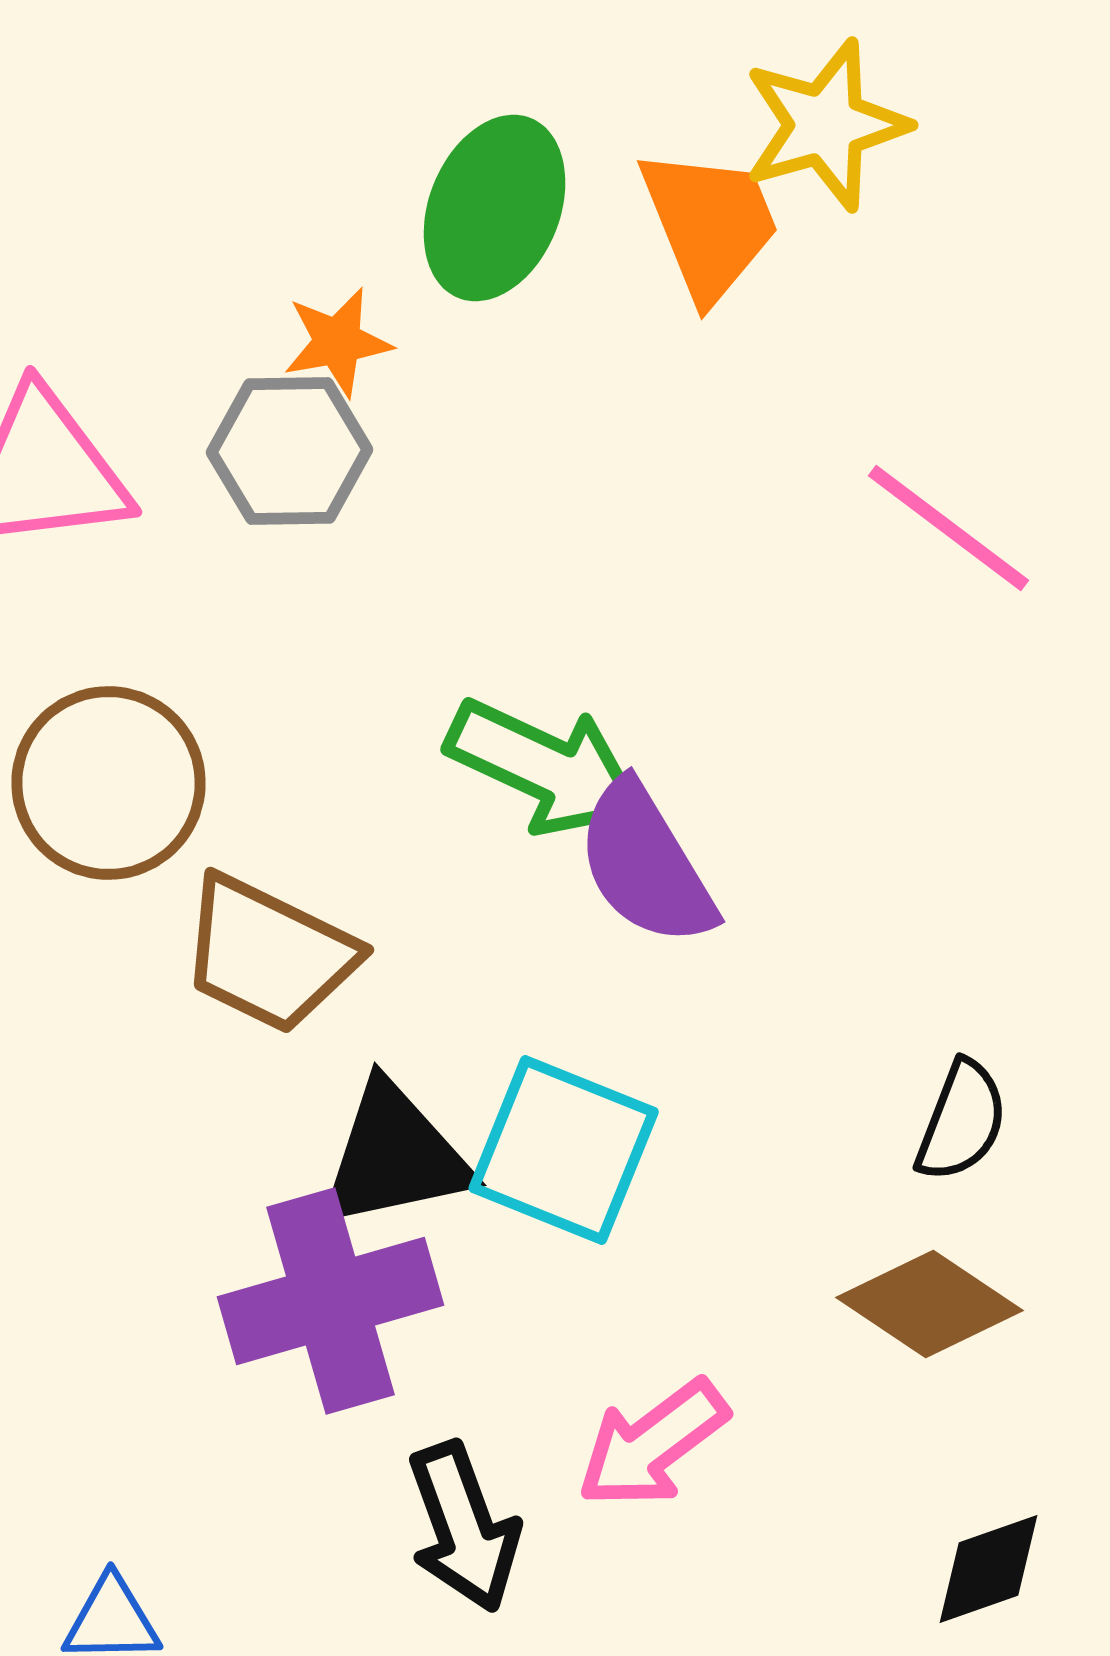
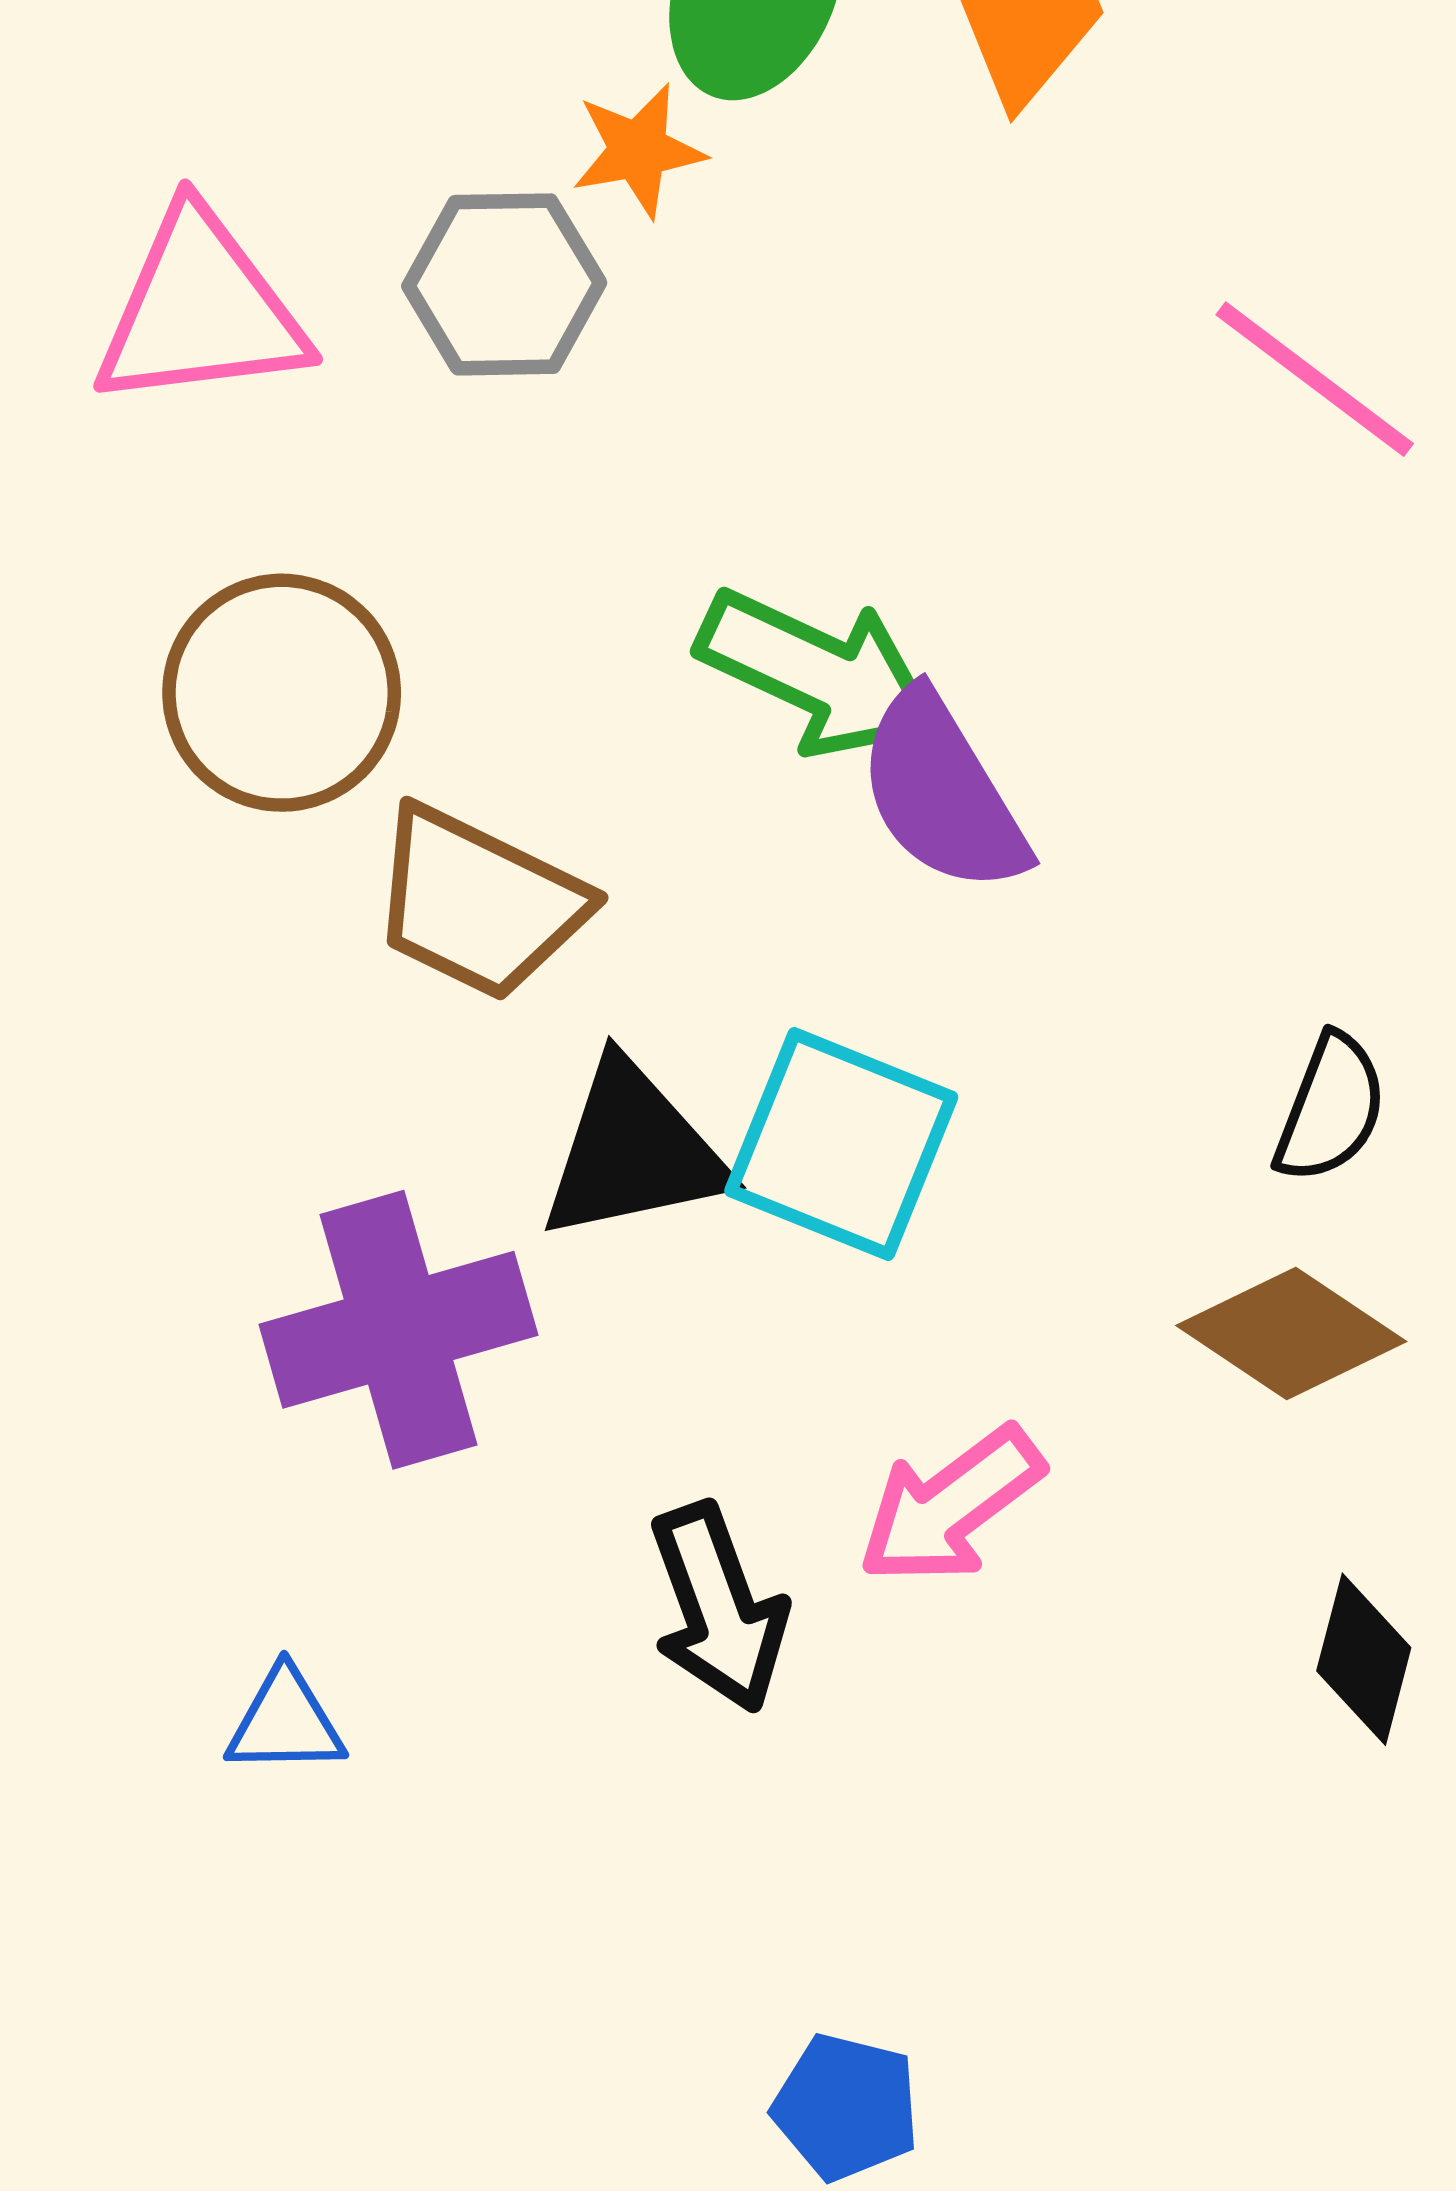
orange star: (338, 342) -> (638, 150), moved
purple cross: (331, 1301) -> (398, 1330), moved
black diamond: (989, 1569) -> (1364, 1659), turned -56

